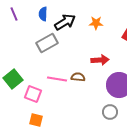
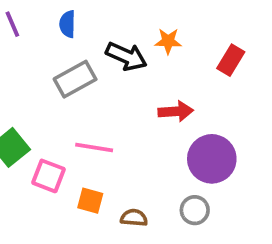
black arrow: (65, 22) -> (126, 56), moved, turned 55
brown semicircle: (78, 77) -> (134, 218), moved
orange square: (36, 120) -> (90, 201), moved

